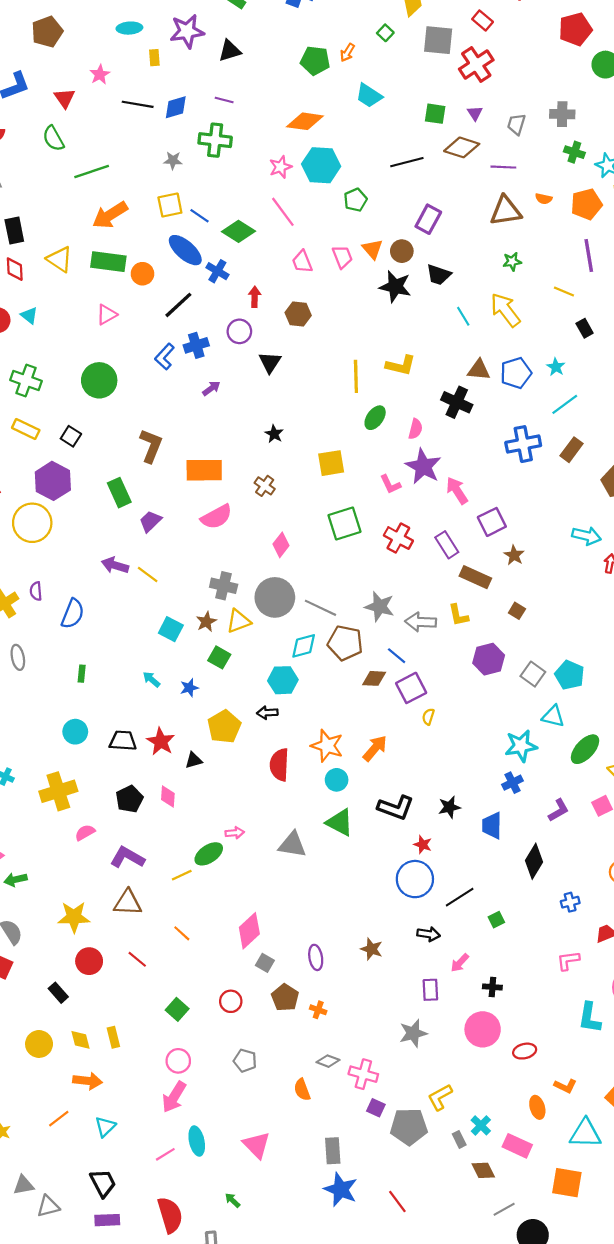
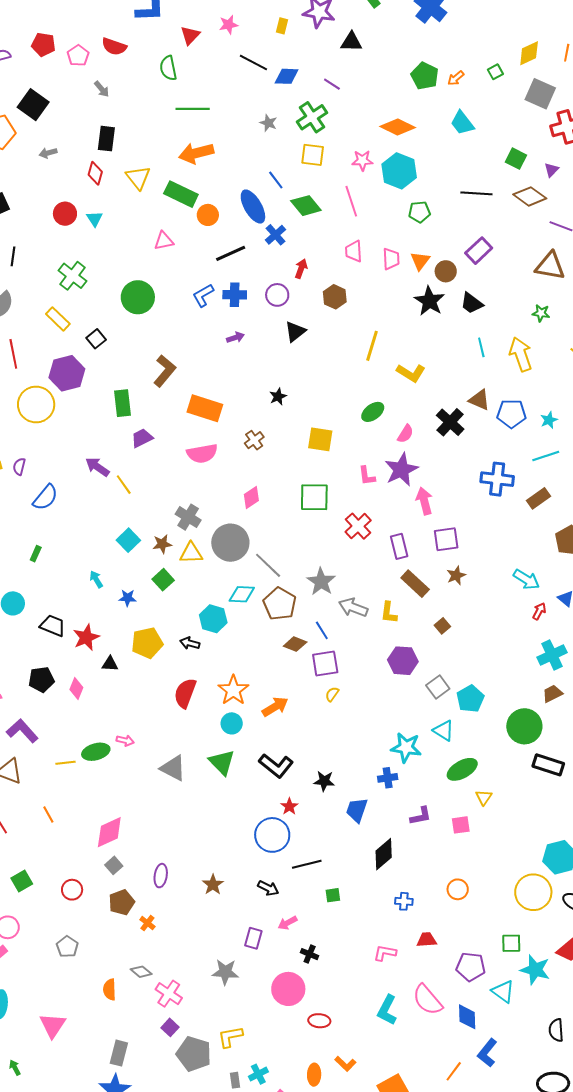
green cross: (215, 140) -> (312, 117), turned 32
yellow square: (170, 205) -> (313, 155), moved
yellow line: (356, 376) -> (372, 346), moved

